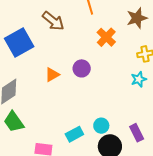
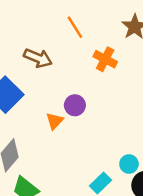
purple circle: (82, 68) -> (75, 105), moved

